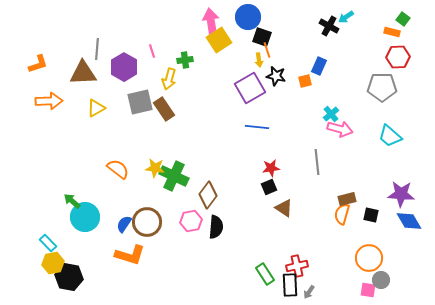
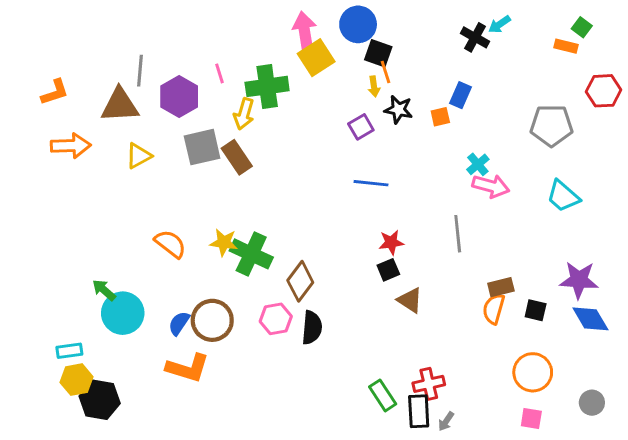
red hexagon: (398, 57) -> (603, 91), moved
green cross: (185, 60) -> (267, 86), size x1.8
purple square: (250, 88) -> (361, 127), size x0.6
cyan rectangle: (48, 243) -> (69, 351), turned -54
gray circle: (381, 280) -> (592, 403), moved

